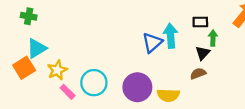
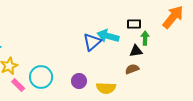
cyan arrow: (171, 36) -> (108, 36), turned -70
black triangle: (203, 53) -> (136, 51), turned 40
purple circle: (137, 87) -> (79, 81), size x0.6

